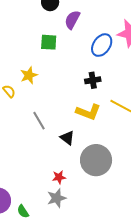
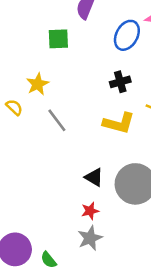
gray line: (39, 121) -> (57, 120), moved
black triangle: (67, 138) -> (94, 177), moved

